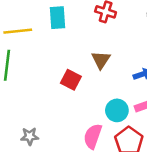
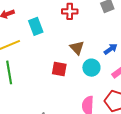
cyan circle: (117, 110) -> (91, 68), moved

